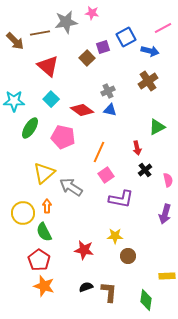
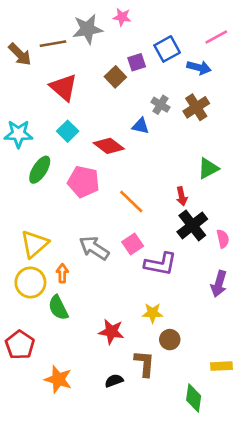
gray cross: (108, 91) -> (160, 105), moved, turned -32
blue triangle: (110, 110) -> (141, 126), moved
orange line: (99, 152) -> (131, 202), turned -70
black cross: (145, 170) -> (192, 225), size x1.6
yellow triangle: (44, 173) -> (34, 244), moved
pink square: (106, 175) -> (133, 244), moved
red pentagon: (39, 260) -> (20, 345), moved
brown L-shape: (109, 292) -> (145, 363), moved

